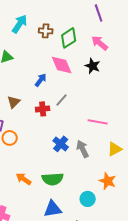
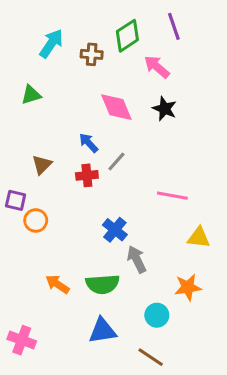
green diamond: (69, 38) -> (127, 36), moved
pink arrow: (100, 43) -> (157, 67), moved
blue arrow: (41, 80) -> (89, 143), moved, turned -80
gray arrow: (83, 149) -> (137, 259), moved
yellow triangle: (115, 149) -> (199, 238), turned 35
orange star: (108, 181) -> (188, 287), turned -30

